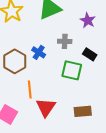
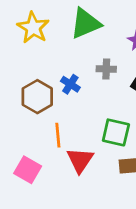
green square: (72, 70) -> (116, 132), moved

